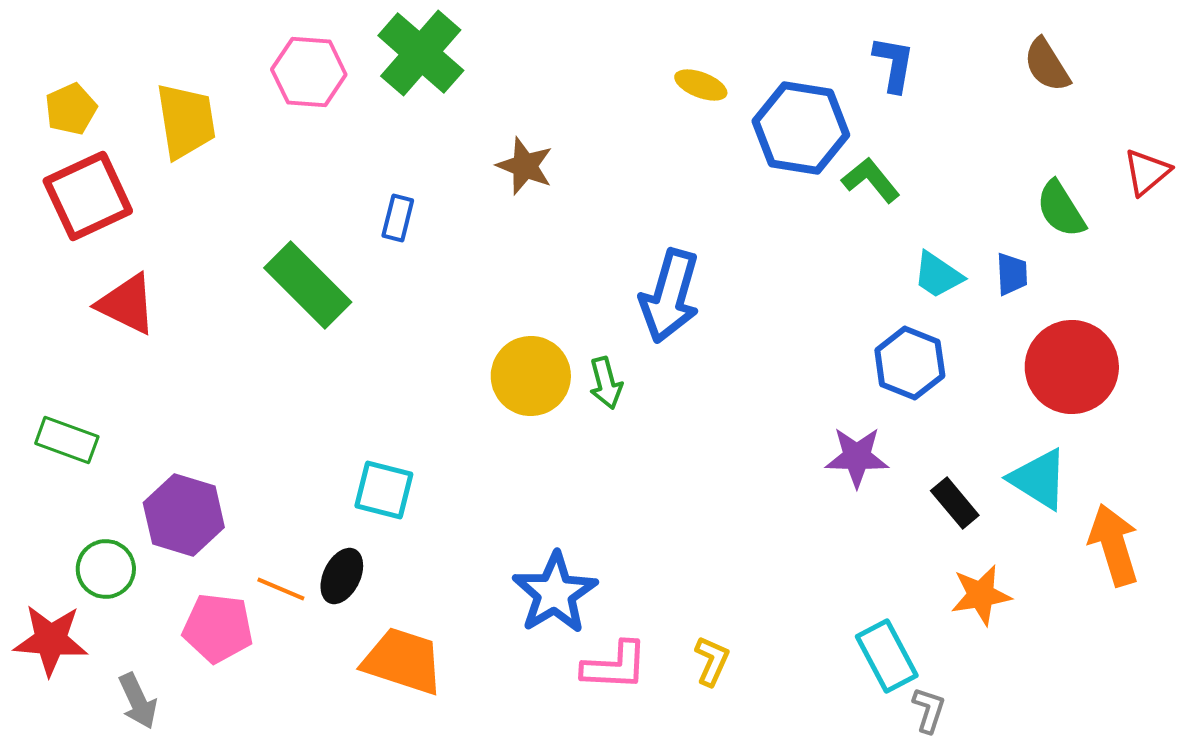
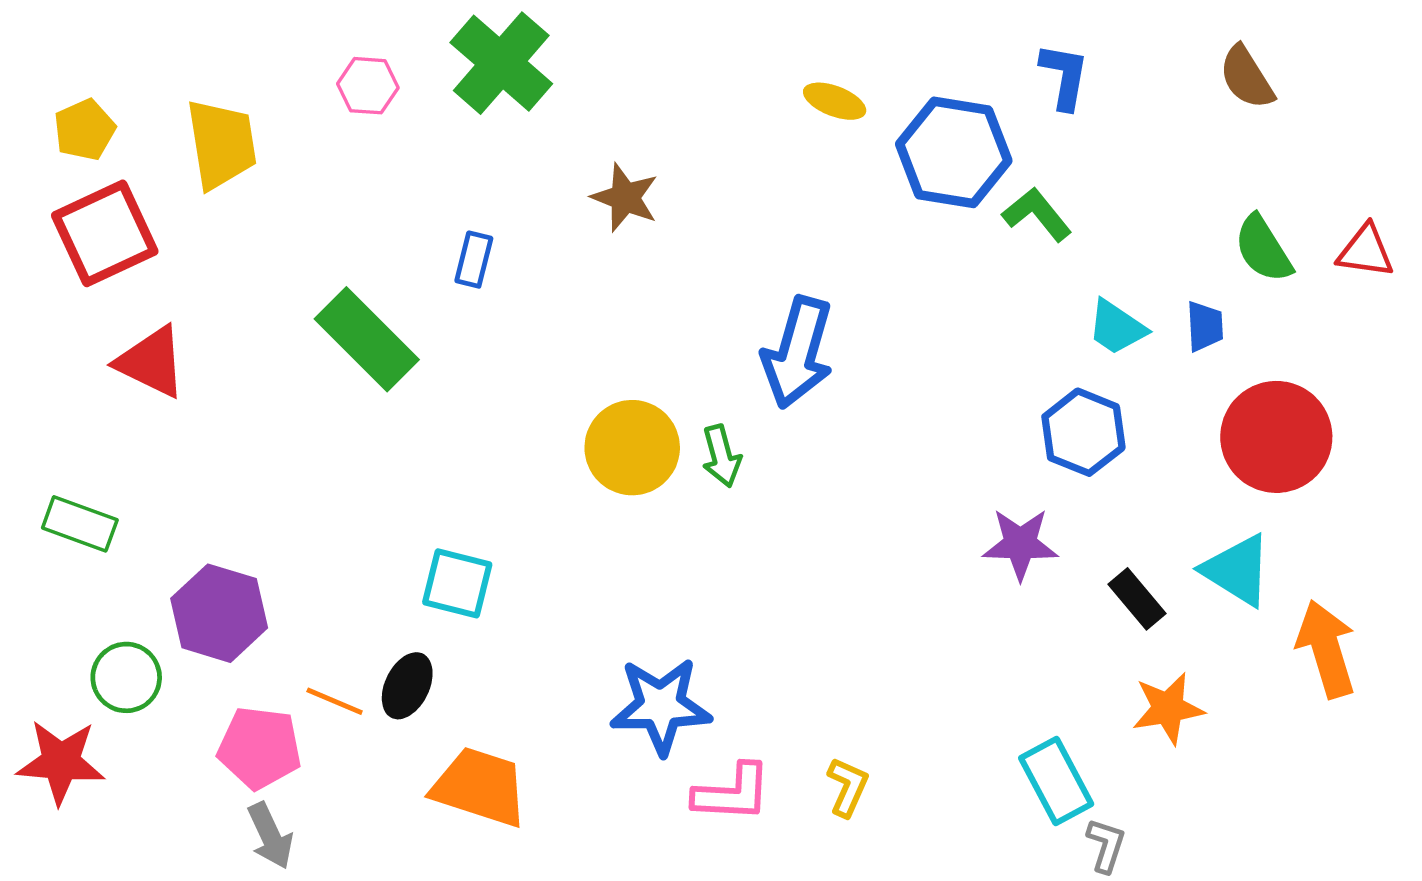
pink hexagon: (309, 72) -> (368, 86), size x0.7
red triangle: (1147, 172) -> (1366, 251), moved, turned 48
blue star: (555, 593) -> (661, 706), turned 30
gray arrow: (138, 701) -> (270, 836), moved

